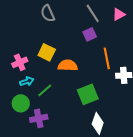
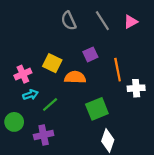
gray semicircle: (48, 13) -> (69, 21), moved
purple square: (90, 34) -> (90, 54), moved
green circle: (21, 103) -> (14, 122), moved

